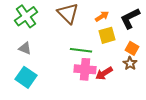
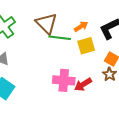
green line: (81, 50) -> (60, 38), moved

